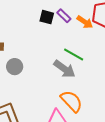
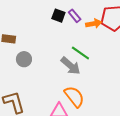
orange arrow: (85, 22) -> (94, 24), turned -49

